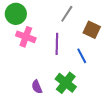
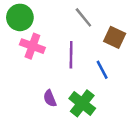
gray line: (67, 14) -> (83, 17), turned -72
purple semicircle: (37, 87) -> (50, 98), moved

